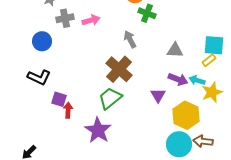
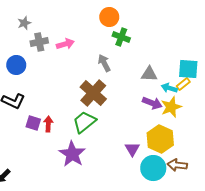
cyan arrow: (197, 80) -> (169, 88), moved
yellow star: (212, 92) -> (171, 107), moved
purple triangle: (158, 95) -> (132, 149), moved
red arrow: (68, 110) -> (48, 124), moved

